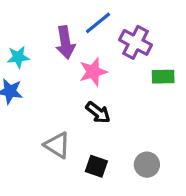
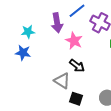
pink star: (93, 72) -> (74, 41), turned -30
gray triangle: (57, 145) -> (62, 81), moved

